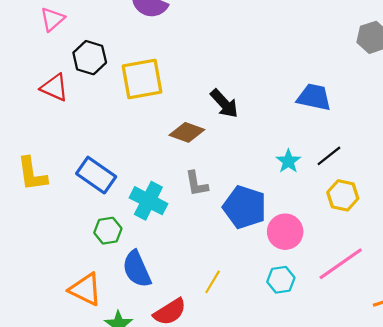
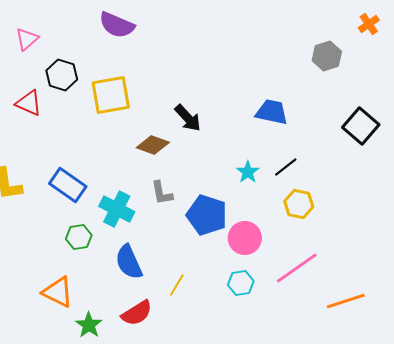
blue semicircle: (137, 269) -> (129, 262), moved

